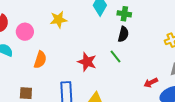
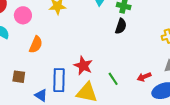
green line: (116, 57) -> (113, 79), moved
red star: (87, 62) -> (83, 66), moved

